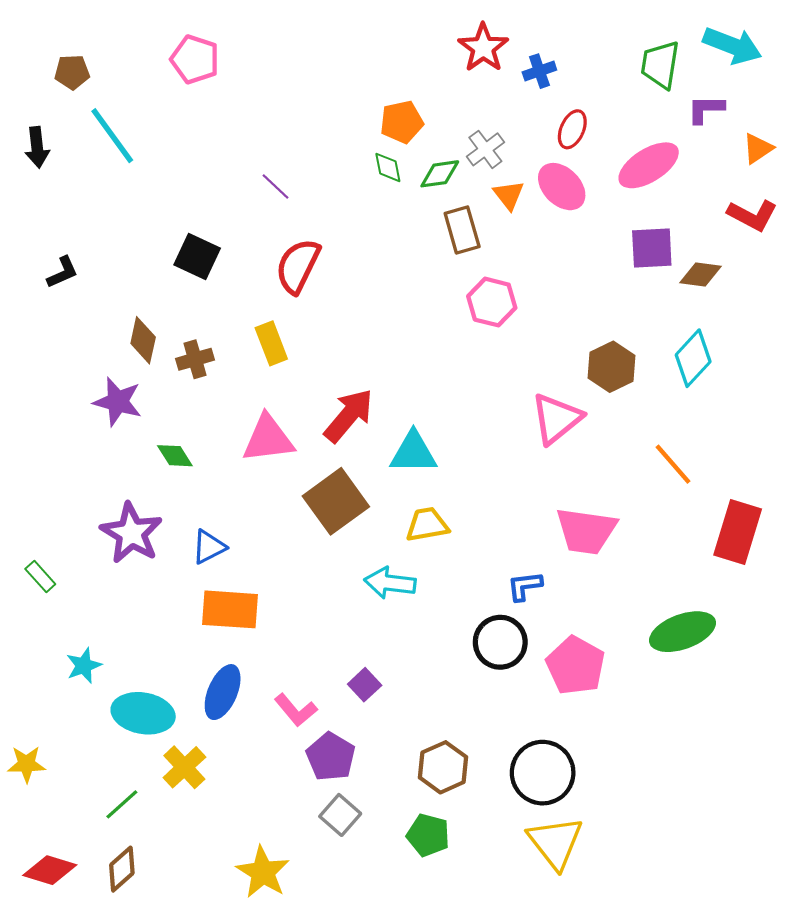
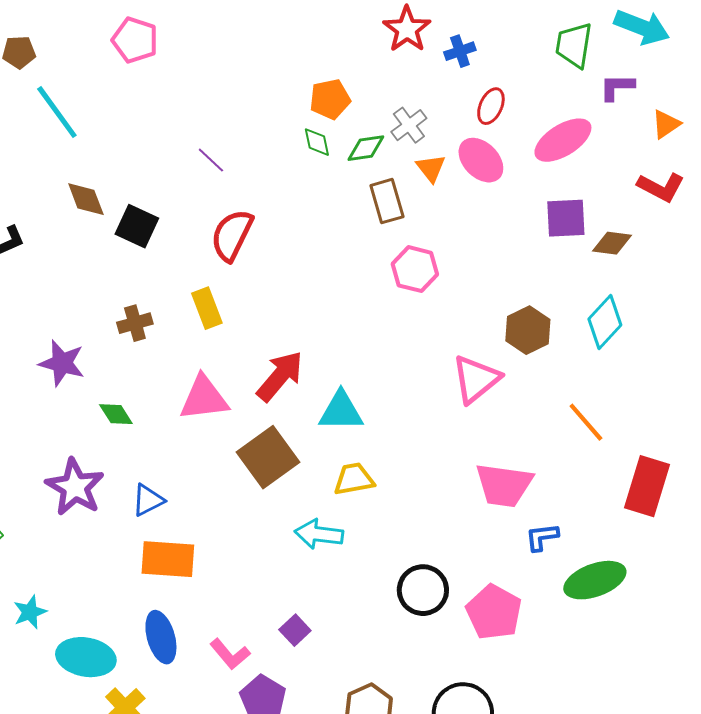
brown diamond: (143, 340) -> (86, 199), moved, turned -33
blue L-shape: (525, 586) -> (542, 537), moved
blue ellipse: (223, 692) -> (161, 637), turned -39

